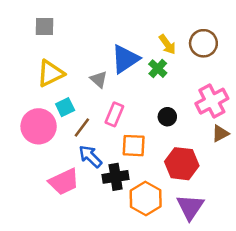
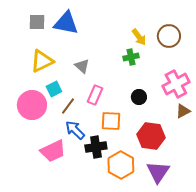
blue triangle: (125, 59) -> (66, 23), moved, turned 44
green cross: (158, 69) -> (131, 57), turned 35

